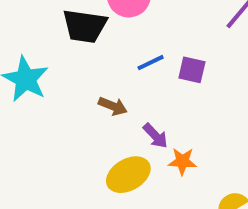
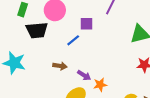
purple square: (192, 70) -> (86, 24), moved

